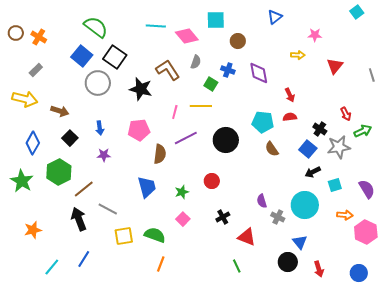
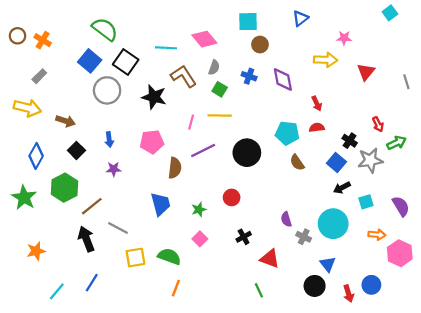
cyan square: (216, 20) -> (248, 22), moved
cyan line: (156, 26) -> (166, 48), moved
yellow arrow: (298, 55) -> (326, 60), size x1.5
green square: (211, 84) -> (220, 89), moved
blue circle: (359, 273) -> (371, 285), moved

